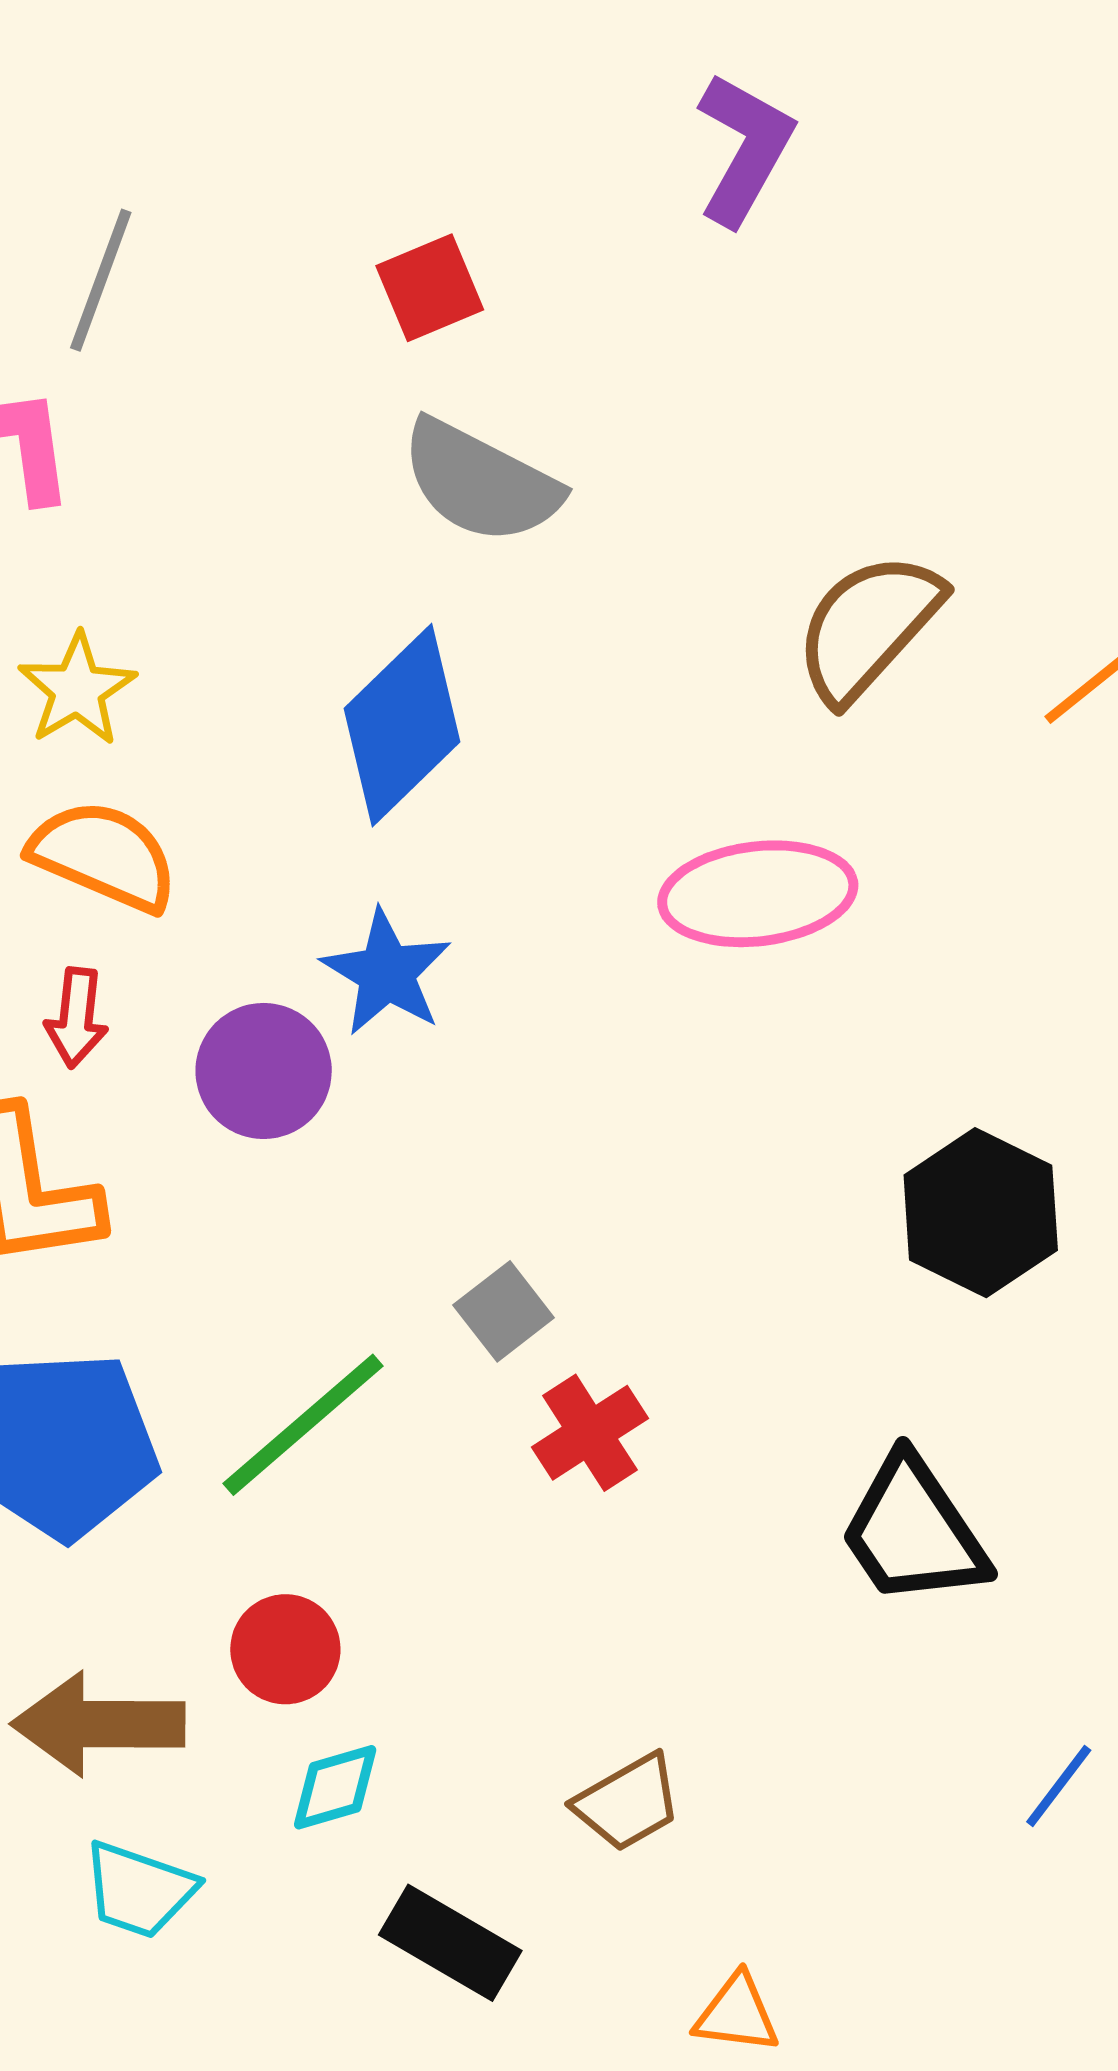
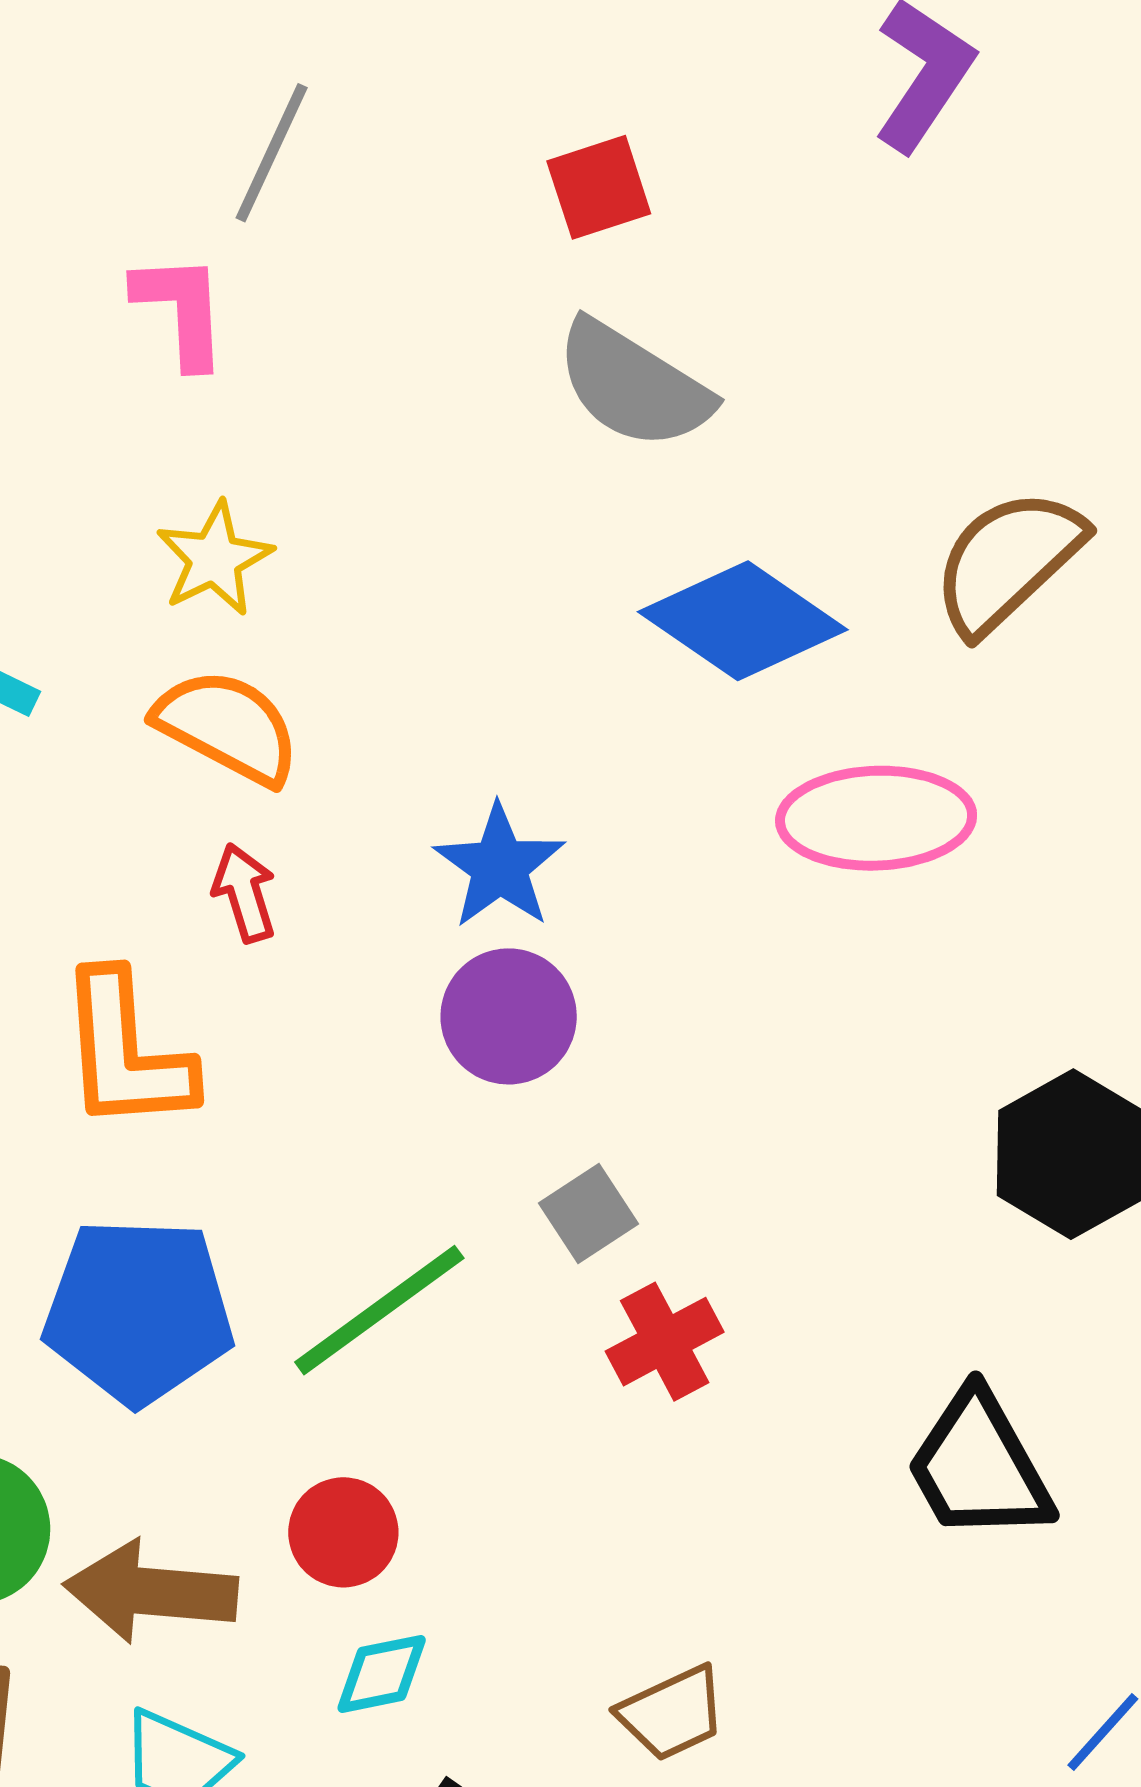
blue diamond: (402, 725) -> (743, 621), moved, turned 74
red arrow: (77, 1018) -> (245, 893), moved, turned 152
purple circle: (264, 1071) -> (509, 1016), moved

